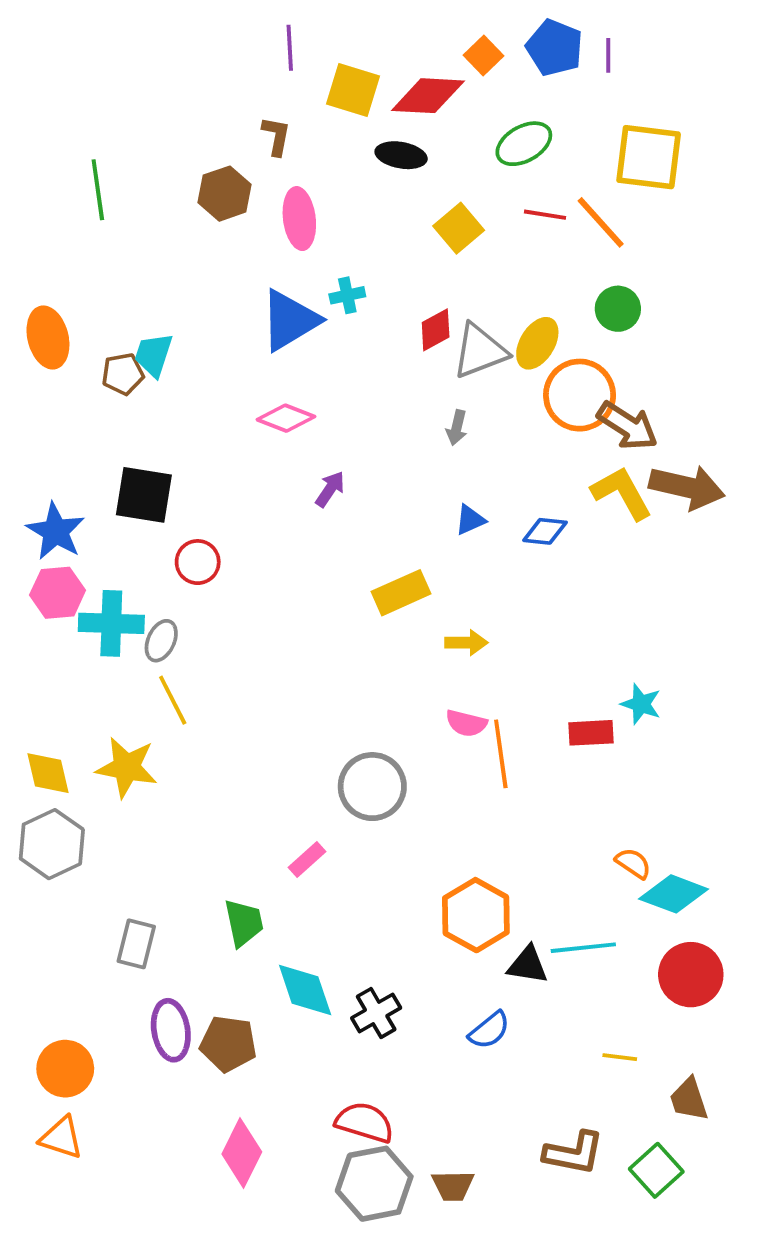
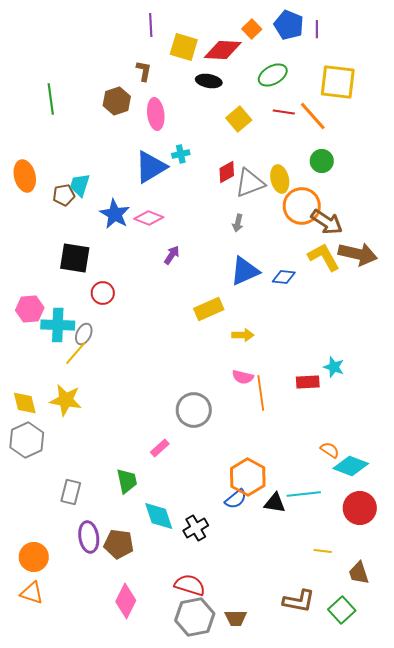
yellow ellipse: (537, 343) -> (280, 179), turned -44
blue triangle: (470, 520) -> (245, 271), size x1.8
blue star: (56, 531) -> (115, 214), moved
yellow line: (173, 700) -> (76, 353), moved, turned 68
blue semicircle: (489, 1030) -> (236, 499), moved

